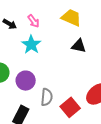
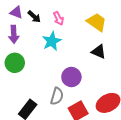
purple circle: (26, 81) -> (71, 77), moved

